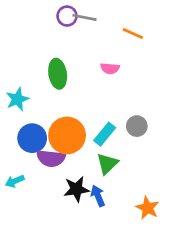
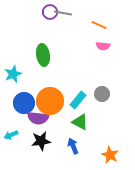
pink semicircle: (110, 68) -> (103, 46), moved
green triangle: (107, 164) -> (80, 122), turned -48
black star: (76, 189) -> (41, 141), moved

